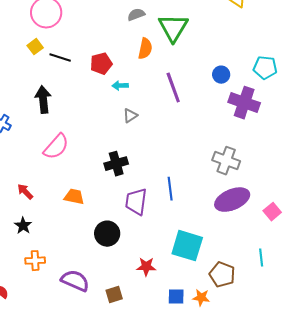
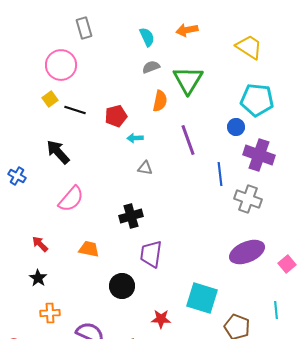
cyan pentagon: (265, 68) -> (257, 100), moved, size x1.4
black arrow: (43, 100) -> (58, 152), turned -36
gray triangle: (130, 116) -> (145, 168), turned 42
gray cross: (226, 161) -> (248, 199), moved
blue line: (170, 189) -> (220, 174), moved

